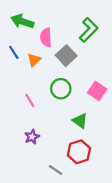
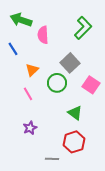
gray square: (66, 56) -> (70, 63), moved
orange triangle: (34, 60) -> (32, 70), moved
gray line: (55, 170) -> (52, 159), turned -32

